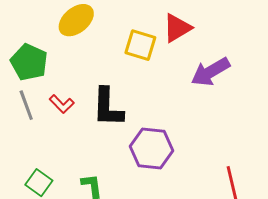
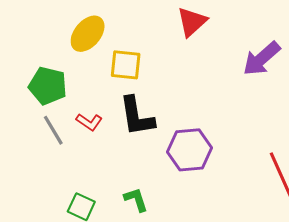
yellow square: (140, 45) -> (126, 65), moved
purple arrow: (210, 72) -> (262, 59), moved

